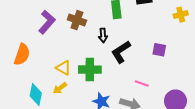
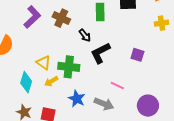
black arrow: (103, 35) -> (85, 35), turned -40
yellow arrow: (60, 88) -> (51, 81), moved
cyan diamond: (36, 94) -> (26, 82), moved

